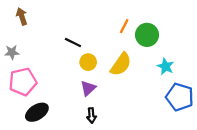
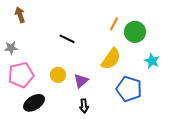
yellow circle: (88, 62) -> (58, 75), moved
blue pentagon: (180, 97) -> (129, 89), moved

